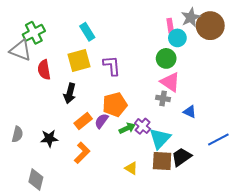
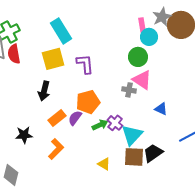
cyan rectangle: (87, 32) -> (61, 31), size x1.4
red semicircle: (44, 70) -> (14, 54), moved
gray cross: (163, 98) -> (129, 90), moved

